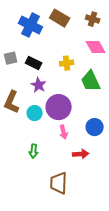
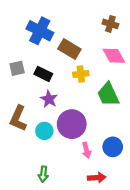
brown rectangle: (60, 18) -> (69, 49), moved
pink arrow: (64, 132) -> (87, 150), moved

